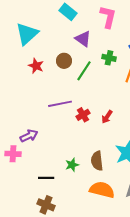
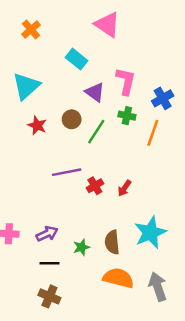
pink L-shape: (108, 17) -> (126, 81), moved
purple arrow: (29, 136) -> (47, 234), moved

